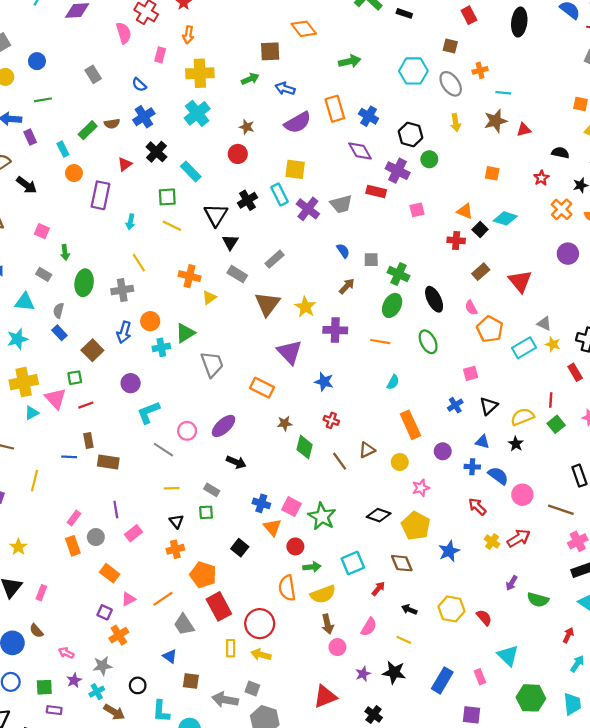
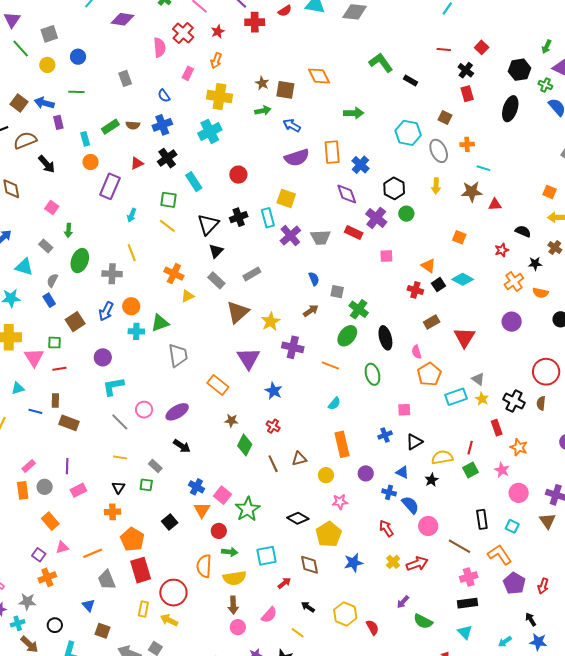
brown star: (247, 127) -> (262, 83), moved
cyan triangle: (32, 413) -> (18, 388), moved

